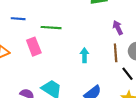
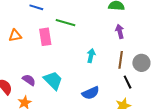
purple arrow: (118, 28) -> (120, 31), moved

